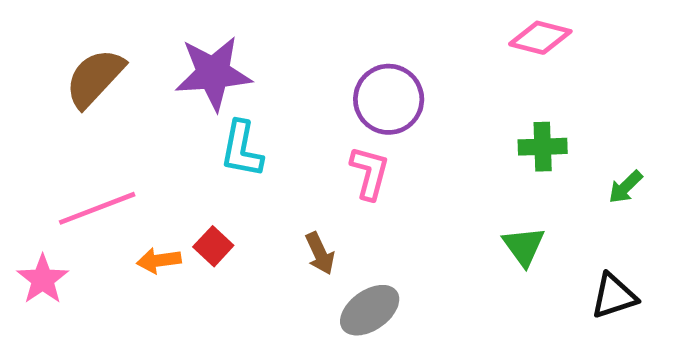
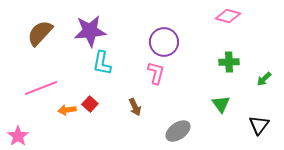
pink star: (43, 279) -> (18, 136), moved
black triangle: (614, 296) -> (259, 125), turned -35
gray ellipse: (370, 310) -> (178, 131), moved

